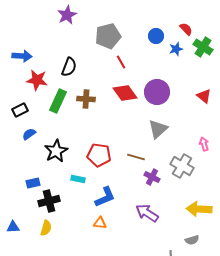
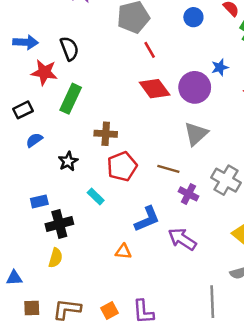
blue star: (176, 49) -> (220, 67), moved
black semicircle: (69, 67) -> (69, 49), moved, turned -42
brown cross: (86, 99) -> (106, 134), moved
black star: (56, 151) -> (68, 161), size x0.7
red pentagon: (99, 155) -> (122, 166), turned -30
cyan rectangle: (78, 179) -> (96, 196), turned 32
blue L-shape: (105, 197) -> (147, 219), moved
blue triangle: (13, 227) -> (14, 278), moved

